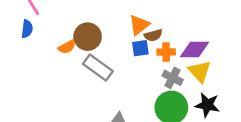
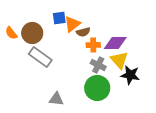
orange semicircle: (67, 47) -> (11, 33), moved, turned 80
blue square: (140, 48) -> (59, 18), moved
black star: (207, 105) -> (130, 75), moved

